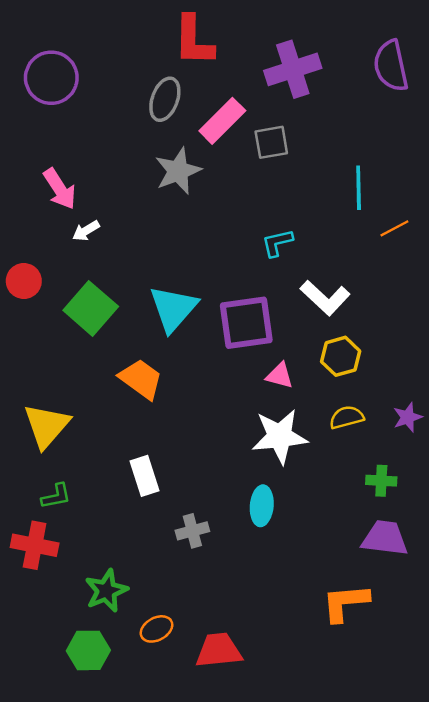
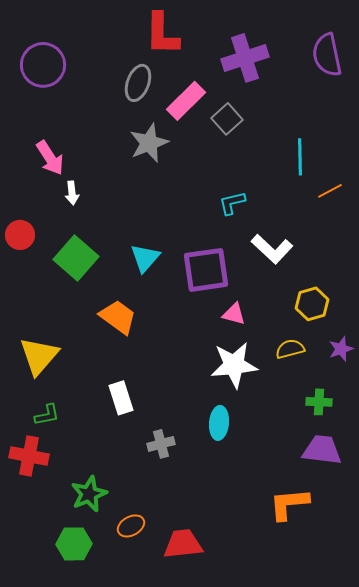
gray square: (271, 142) -> (227, 119), turned -32
white arrow: (86, 231) -> (72, 193), turned -65
cyan triangle: (173, 308) -> (145, 258), size x0.7
yellow hexagon: (341, 356) -> (312, 304), moved

